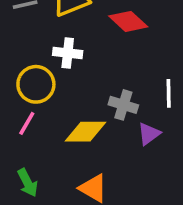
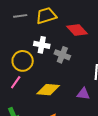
gray cross: (123, 105) -> (62, 55), moved
purple triangle: (149, 134) -> (83, 94), turned 40

